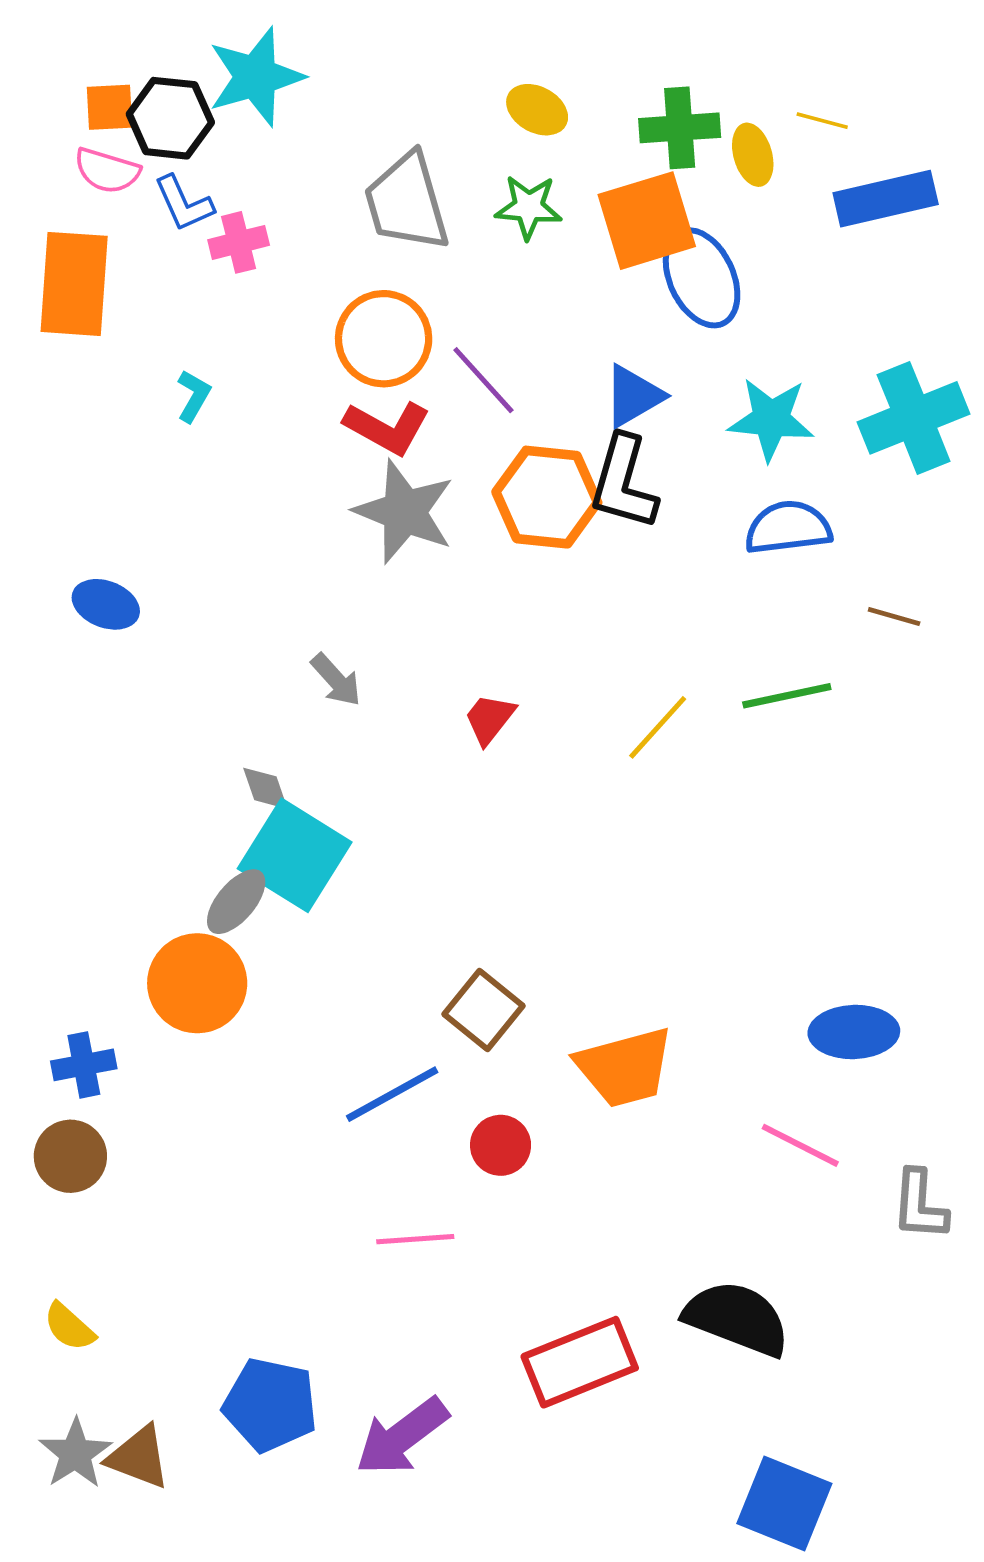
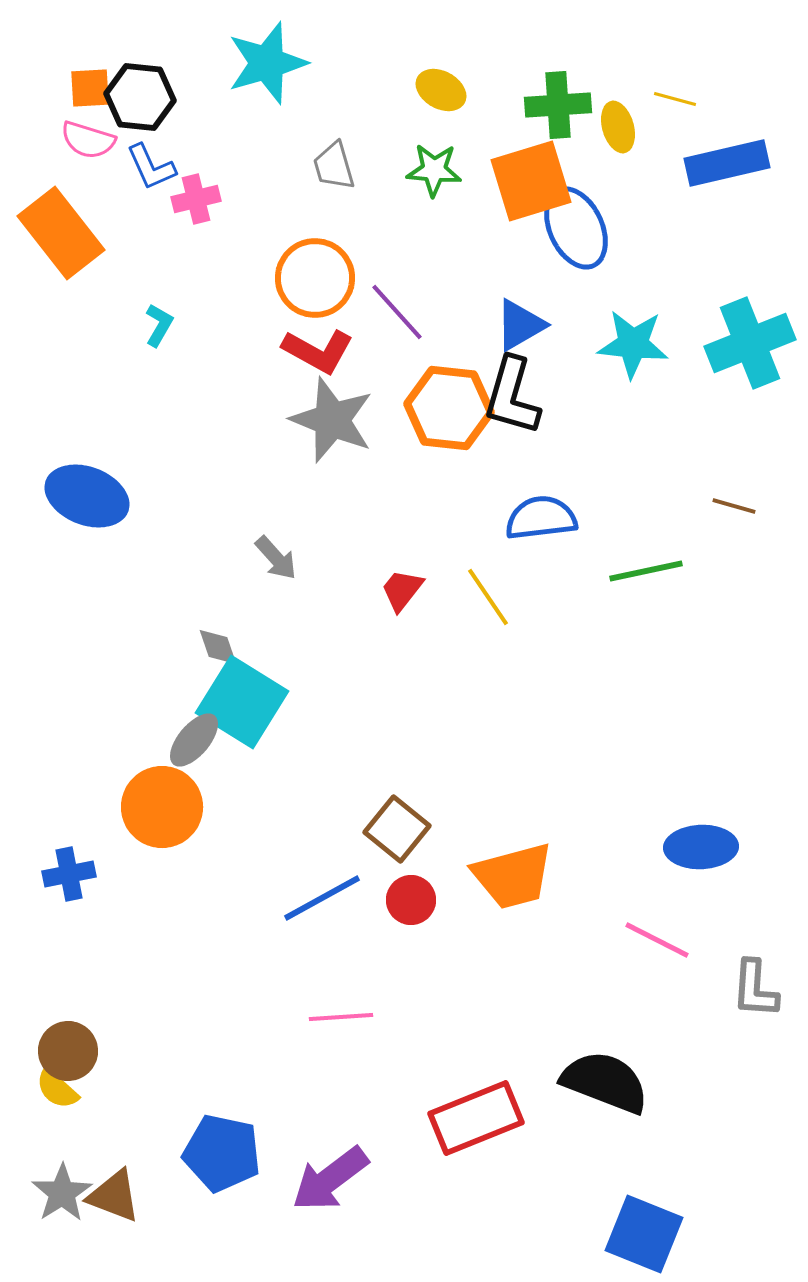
cyan star: (256, 77) -> (267, 63), moved
gray trapezoid: (407, 202) -> (334, 166), size x0.6
orange rectangle: (74, 284) -> (61, 233), turned -42
blue semicircle: (788, 528) -> (541, 518), moved
blue ellipse: (106, 604) -> (87, 496), size x1.5
yellow line: (658, 727) -> (488, 597), moved, turned -76
red circle: (501, 1145) -> (411, 900), moved
brown circle: (70, 1156) -> (68, 1051), moved

